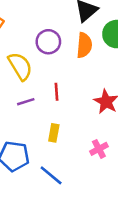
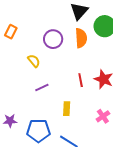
yellow semicircle: (20, 66) -> (34, 61), size x0.6
red line: (56, 92) -> (81, 80), moved

